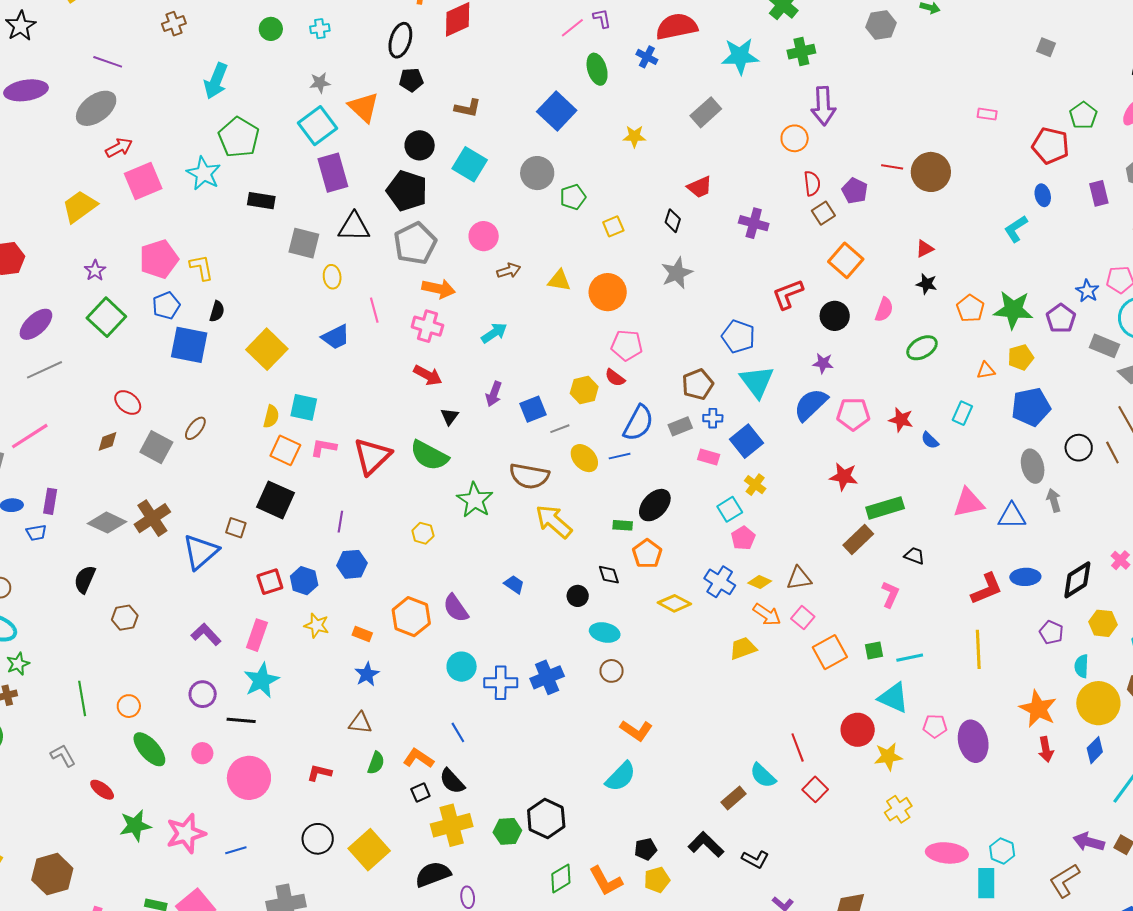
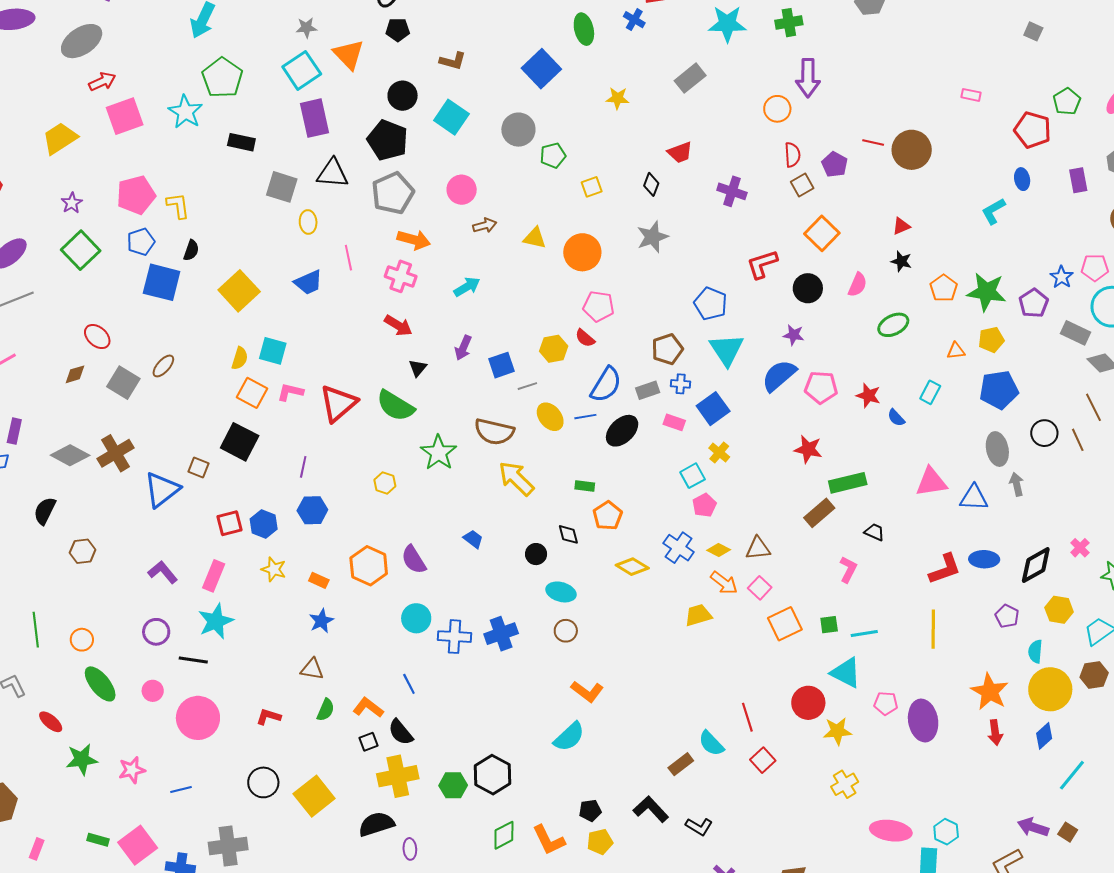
black ellipse: (655, 505) -> (622, 431), moved
pink star: (186, 833) -> (132, 770), size x0.7

